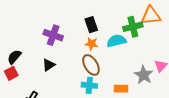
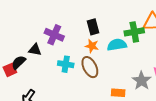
black semicircle: (14, 57) -> (19, 62), moved
black triangle: (49, 65) -> (35, 50), moved, turned 40
cyan cross: (89, 85) -> (66, 64), moved

